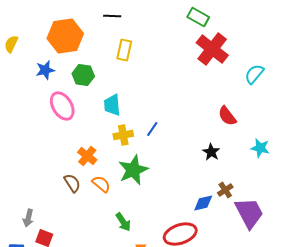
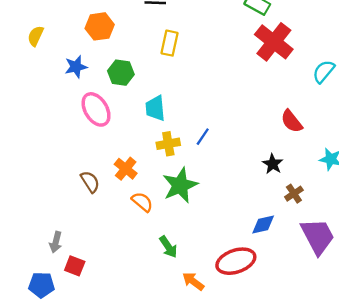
orange hexagon: (65, 36) -> (100, 26), size x0.7
brown semicircle: (72, 183) -> (90, 182), moved
brown cross: (225, 190) -> (294, 194), moved

